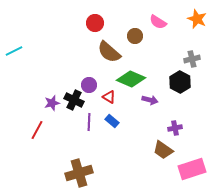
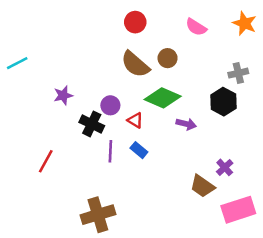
red circle: (95, 23) -> (135, 22), moved
brown circle: (135, 36) -> (168, 58), moved
purple star: (52, 103) -> (63, 95), moved
purple cross: (175, 128) -> (225, 167), moved, turned -32

